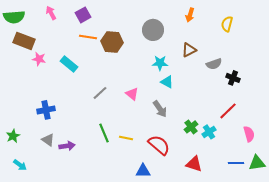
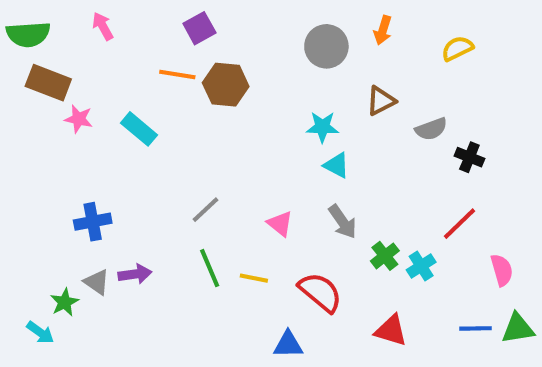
purple square: (83, 15) -> (199, 28), moved
yellow semicircle: (227, 24) -> (457, 48), turned 49
gray circle: (153, 30) -> (326, 46), moved
gray line: (100, 93) -> (206, 210), moved
pink triangle: (132, 94) -> (280, 224), moved
gray arrow: (160, 109) -> (343, 222), moved
green star: (13, 136) -> (64, 302), moved
purple arrow: (67, 146) -> (135, 274), moved

